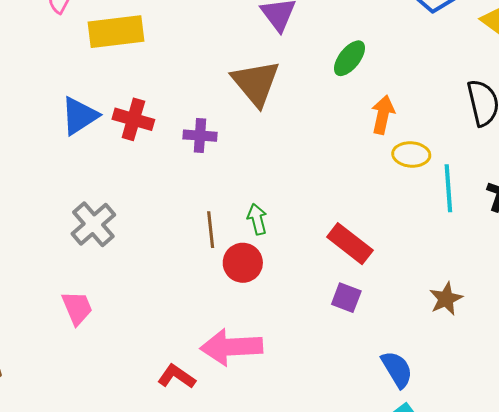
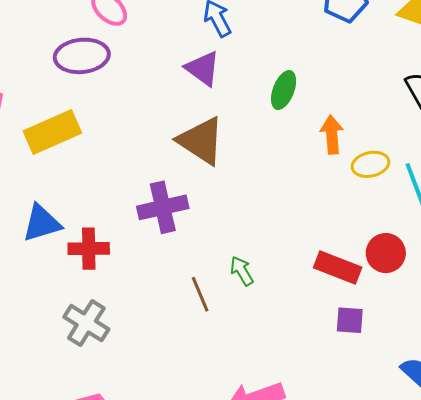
blue triangle: (79, 116) -> (42, 223), turned 33
red cross: (133, 119) -> (89, 249), moved
purple cross: (200, 136) -> (163, 207), size x1.5
red circle: (243, 263) -> (386, 253), moved

